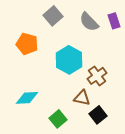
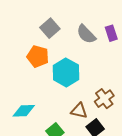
orange pentagon: (27, 44) -> (38, 56), moved
brown cross: (97, 76) -> (104, 99), moved

